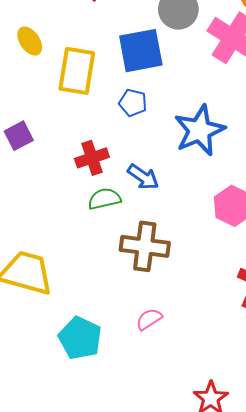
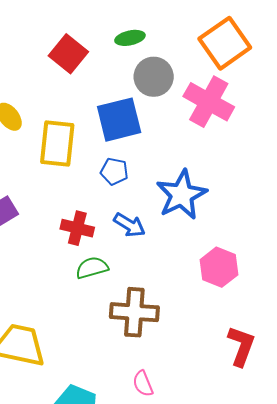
red cross: (92, 158) -> (77, 228), turned 36
blue arrow: (143, 177) -> (129, 225), moved
pink semicircle: (149, 319) -> (143, 384), turned -76

